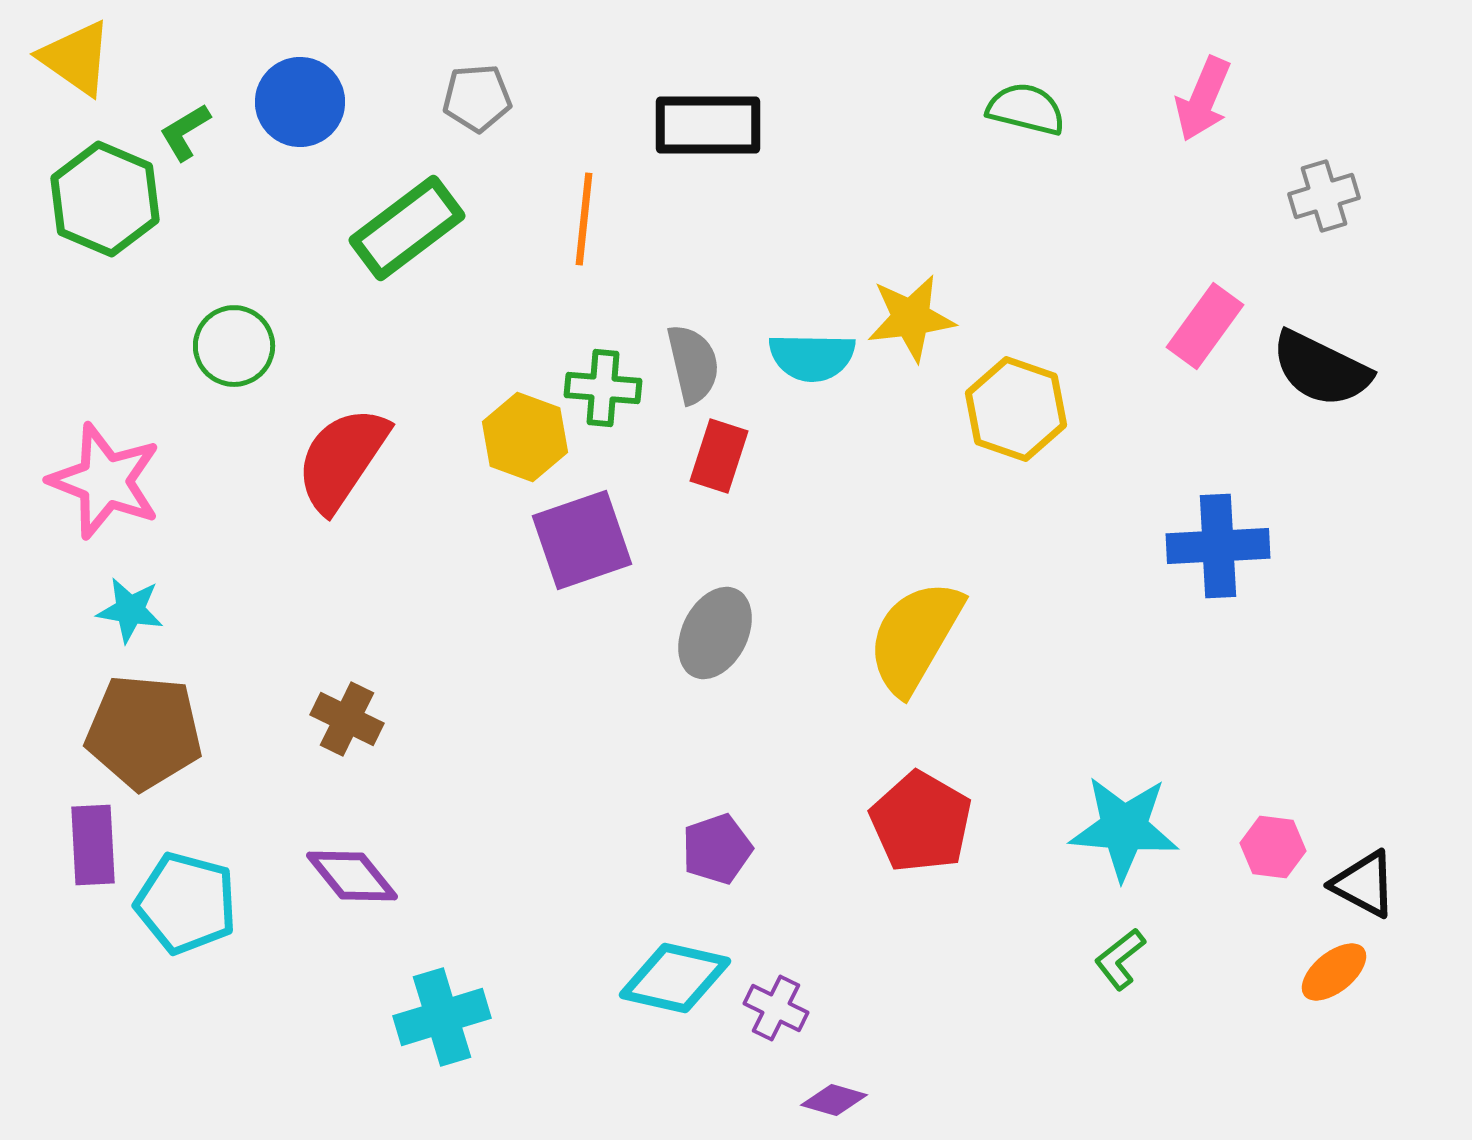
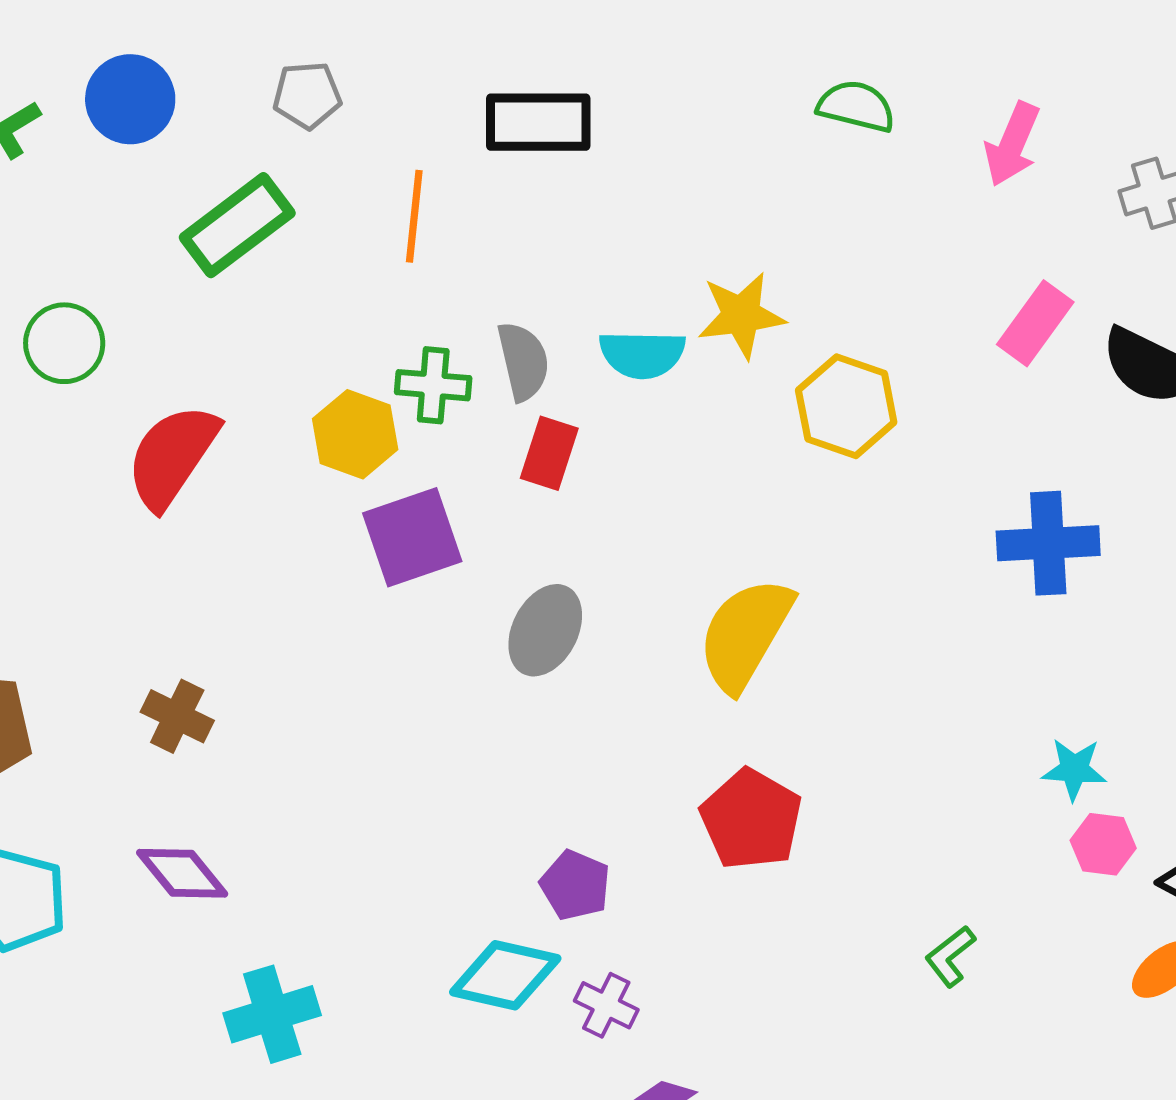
pink arrow: (1203, 99) -> (1012, 144), moved
cyan star: (1124, 828) -> (1074, 769), moved, size x0.6
purple pentagon: (717, 849) -> (575, 885), moved, turned -30

